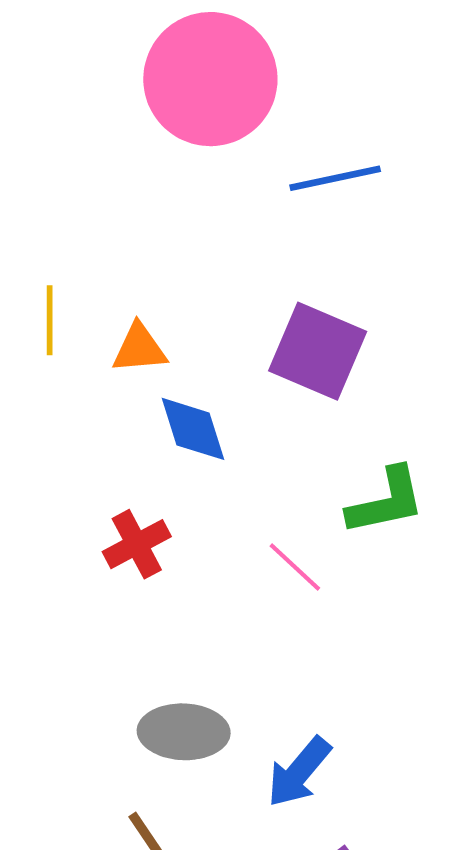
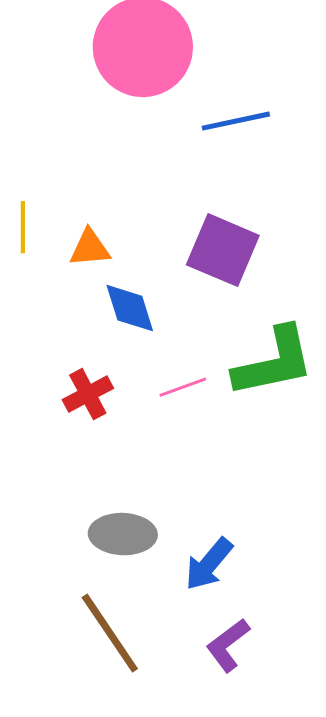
green L-shape: (386, 501) -> (274, 362), size x1.4
pink line: (295, 567) -> (183, 387), moved, turned -63

